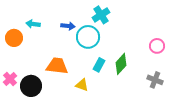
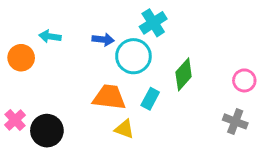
pink circle: (157, 46) -> (244, 80), moved
green diamond: (121, 64) -> (184, 74), moved
orange trapezoid: (57, 66) -> (109, 97), moved

